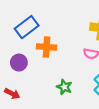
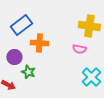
green star: (64, 87) -> (28, 72), moved

